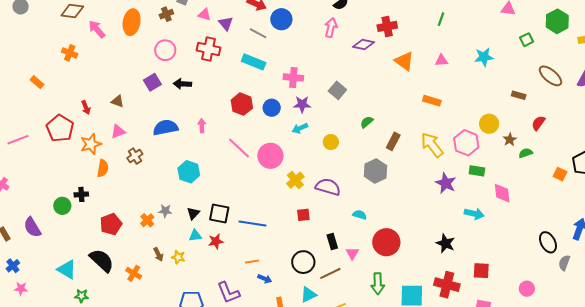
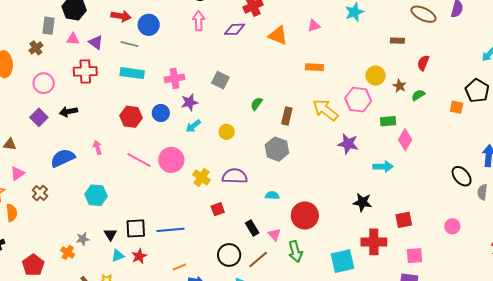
green rectangle: (477, 171) -> (388, 121), moved
pink diamond: (502, 193) -> (405, 140), turned 50
green arrow: (378, 284) -> (295, 251), moved

